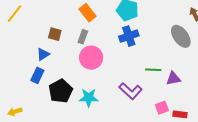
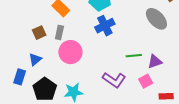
brown square: (55, 34) -> (39, 33), moved, turned -32
blue triangle: (43, 54) -> (35, 59), moved
pink square: (162, 108) -> (146, 81), moved

